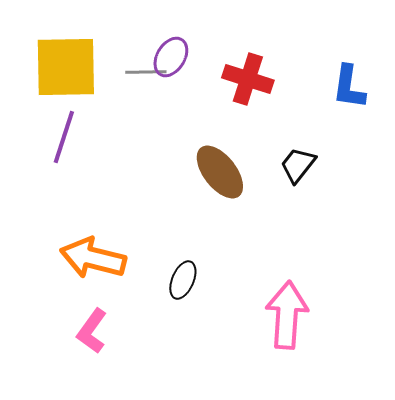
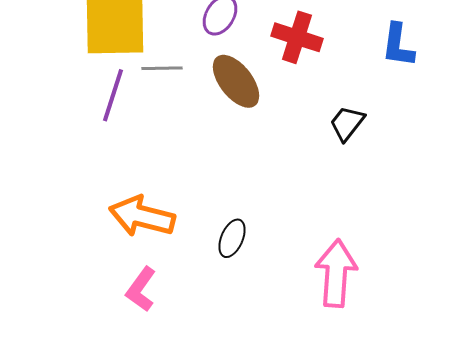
gray line: (146, 72) -> (162, 68), moved
brown ellipse: (220, 172) -> (236, 81), moved

